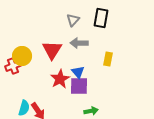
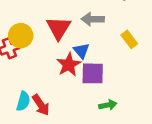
yellow rectangle: (108, 59) -> (129, 39), turned -48
blue triangle: (78, 72) -> (81, 51), moved

